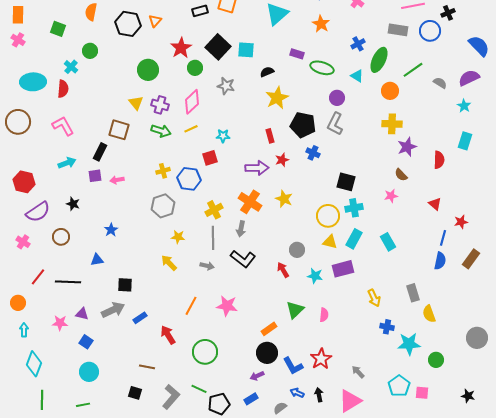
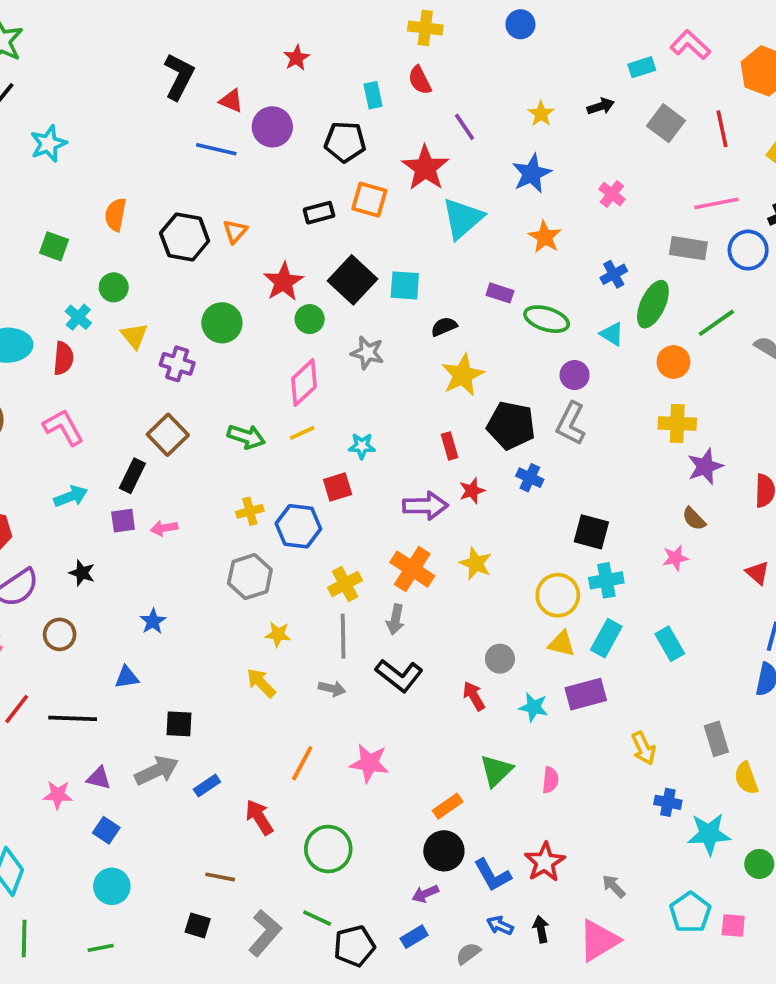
yellow triangle: (136, 103) -> (134, 336), moved
purple cross: (160, 105) -> (177, 364), moved
brown square: (119, 130) -> (168, 435), turned 30

